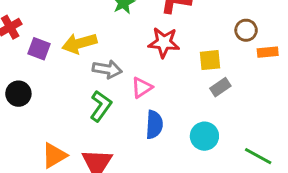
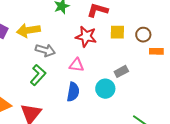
yellow square: (210, 60) -> (117, 32), moved
pink triangle: (142, 88) -> (77, 65), moved, turned 35
cyan circle: (204, 136) -> (105, 89), moved

